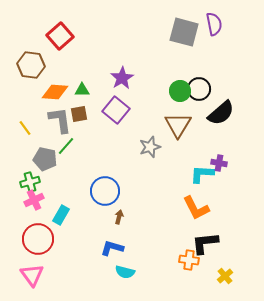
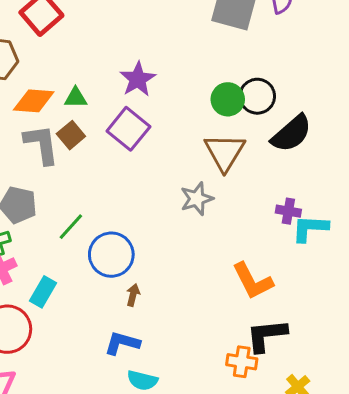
brown square: (79, 114) -> (71, 135), turned -30
green line: (66, 146) -> (71, 227), moved
gray star: (150, 147) -> (197, 199), moved
cyan L-shape: (202, 174) -> (310, 228), moved

